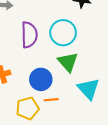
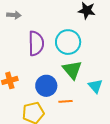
cyan triangle: (88, 89) -> (95, 86), moved, size x0.7
orange line: (51, 100) -> (65, 101), moved

